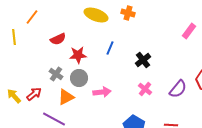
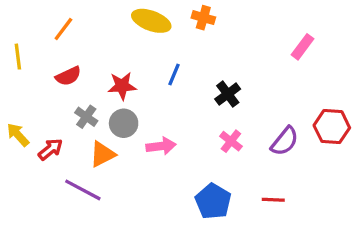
orange line: (32, 17) -> (63, 29), moved
red semicircle: (58, 39) -> (68, 76), moved
yellow arrow: (14, 96) -> (18, 135), moved

